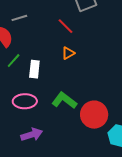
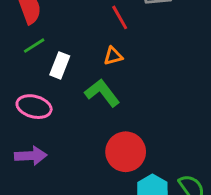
green L-shape: (64, 100) -> (102, 93), moved

